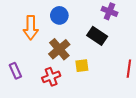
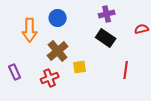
purple cross: (109, 11) -> (107, 14), turned -35
black rectangle: (97, 36) -> (106, 38), moved

